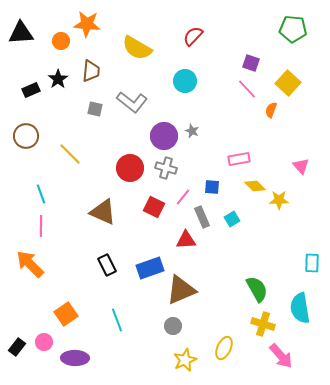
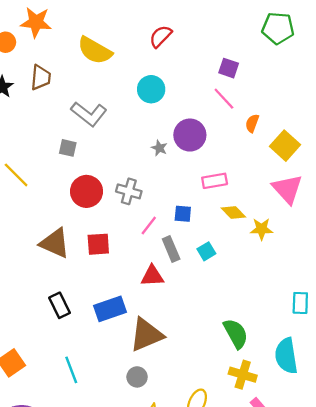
yellow square: (288, 83) -> (285, 146), moved
gray square: (95, 109) -> (68, 148), moved
purple circle: (164, 136) -> (190, 135), moved
pink triangle: (301, 166) -> (287, 189), size x1.6
red square: (154, 207) -> (98, 244), moved, turned -30

